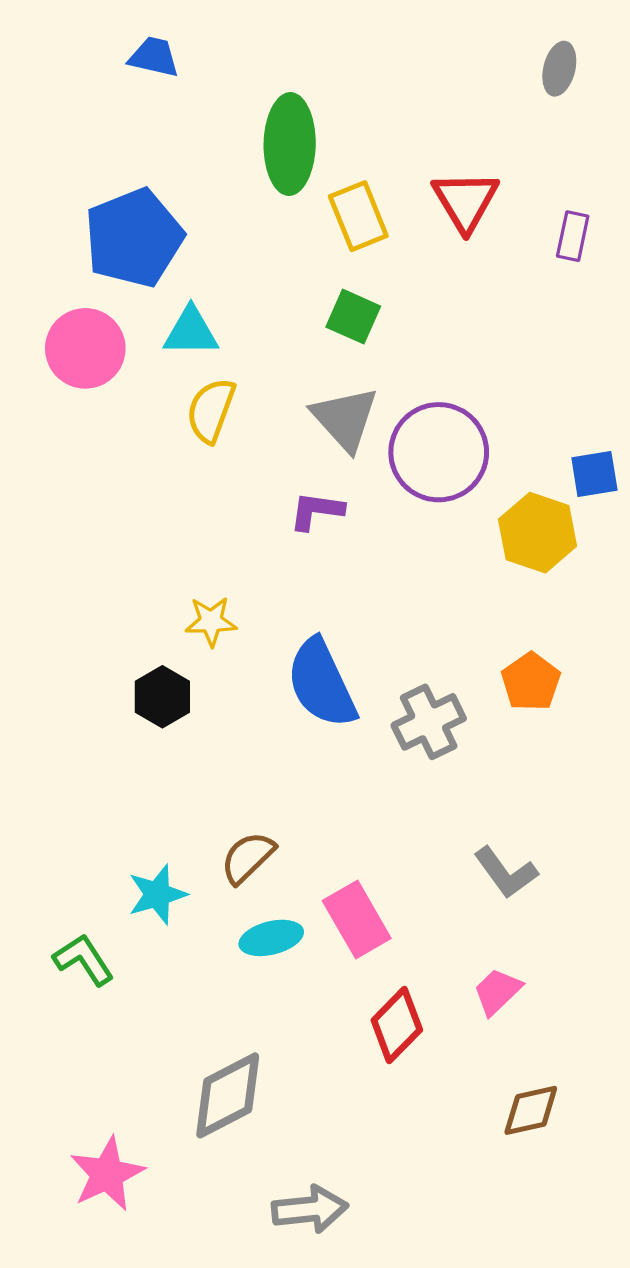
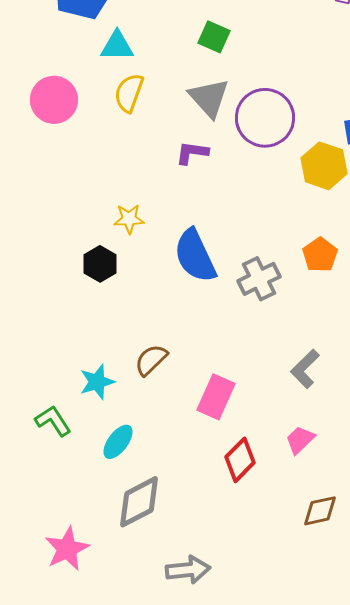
pink circle: (85, 348) -> (54, 100), moved
gray L-shape: (506, 873) -> (305, 369), turned 81
pink rectangle: (357, 920) -> (216, 397), turned 54
cyan ellipse: (271, 938) -> (118, 442), moved, turned -39

